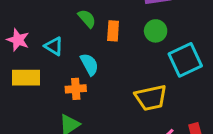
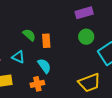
green semicircle: (87, 19) -> (29, 35), moved
orange rectangle: (113, 31) -> (46, 41), moved

